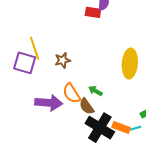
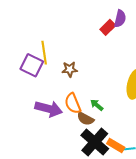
red rectangle: (93, 12) -> (108, 27), turned -63
brown semicircle: (87, 106) -> (85, 119), turned -36

